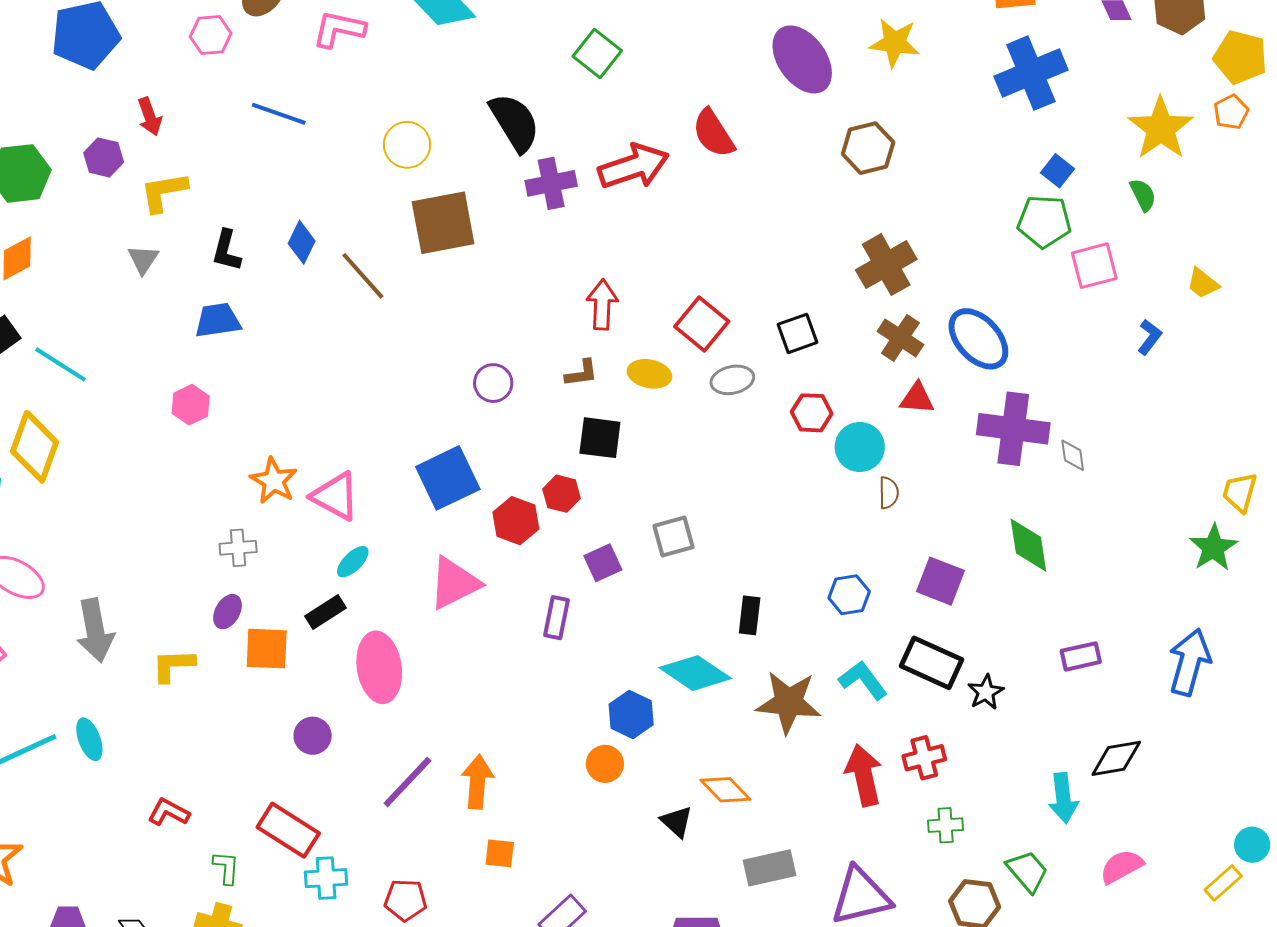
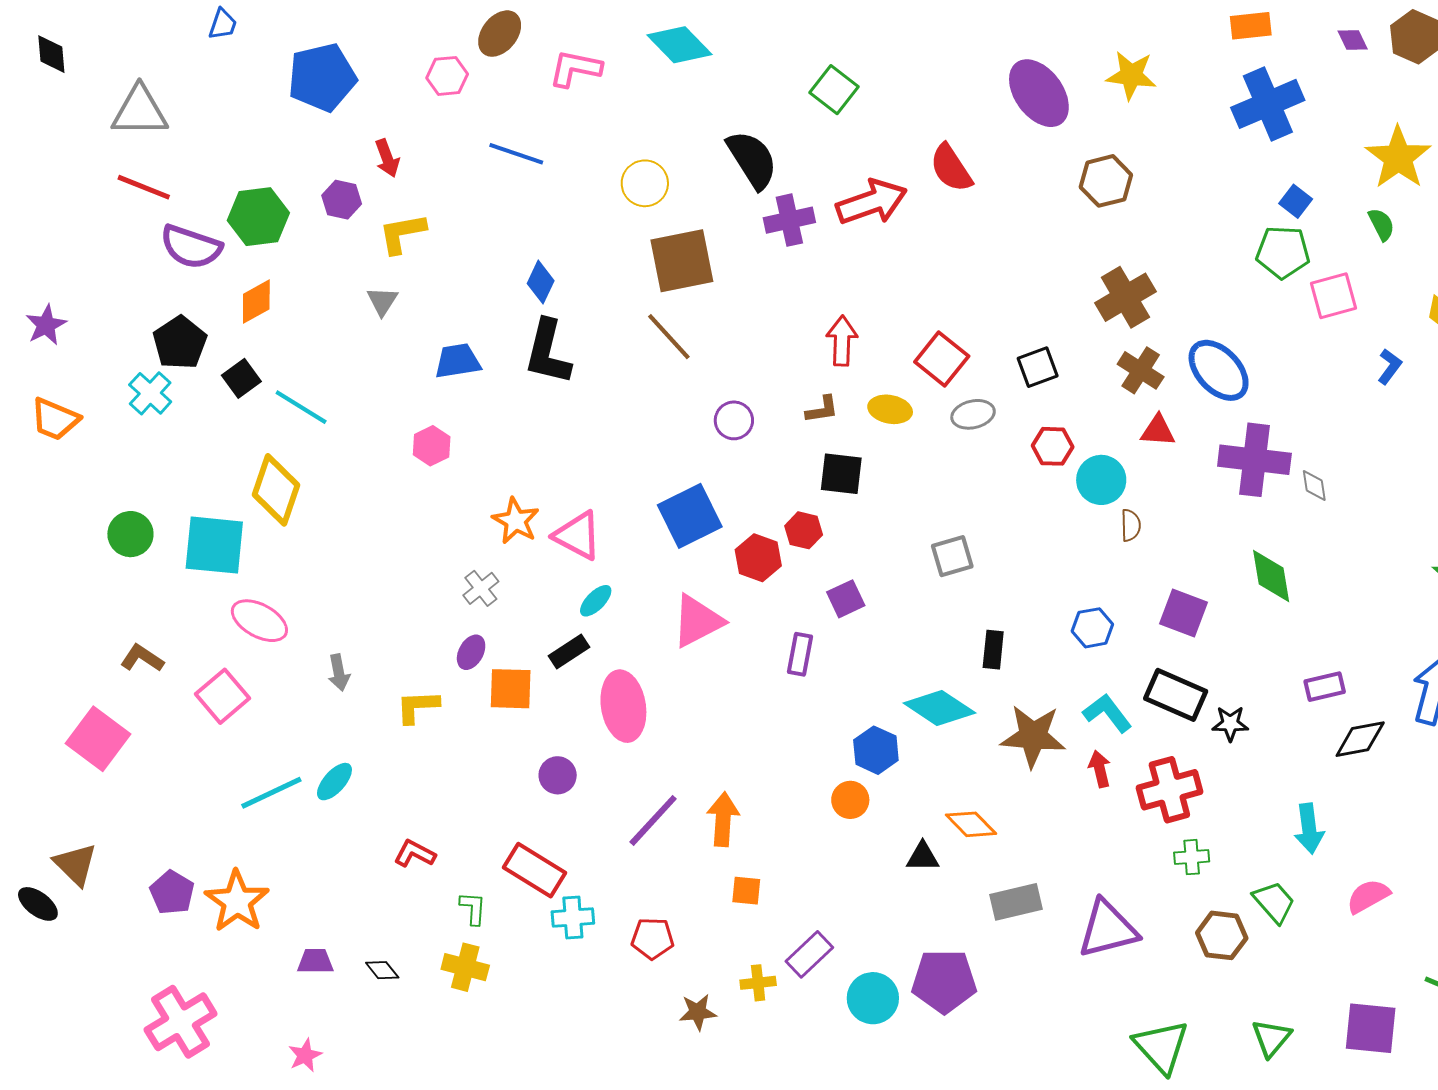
black L-shape: (226, 250) -> (548, 352), moved, size x1.6
brown line: (363, 276) -> (669, 337), moved
gray square: (674, 536) -> (952, 556), moved
gray cross: (238, 548) -> (481, 588), turned -33
gray arrow: (95, 630) -> (339, 673), size x0.6
black star: (986, 692) -> (1230, 724), turned 30
cyan ellipse: (89, 739) -> (334, 782), turned 63
red cross: (924, 758) -> (1169, 790), size x1.5
black diamond: (1116, 758) -> (1360, 739), moved
red arrow: (864, 775) -> (1100, 769), moved, size x0.6
black triangle: (677, 822) -> (923, 857), turned -42

